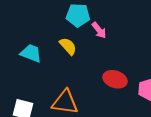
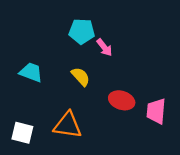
yellow semicircle: (68, 46) -> (81, 77), moved

